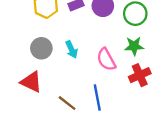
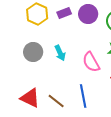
red triangle: (31, 82) -> (30, 98), moved

